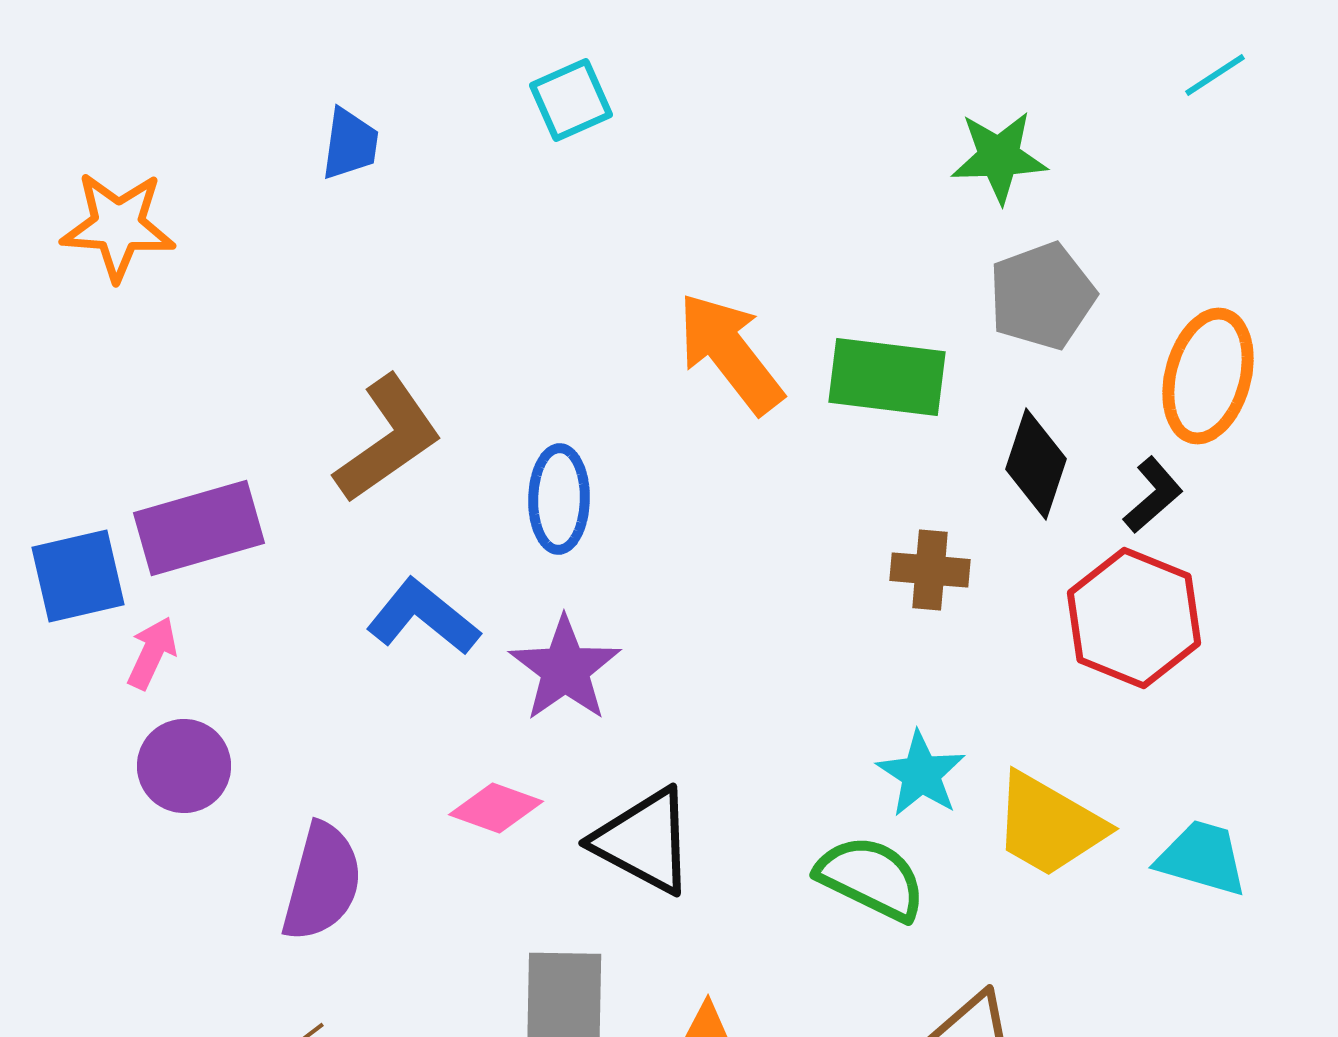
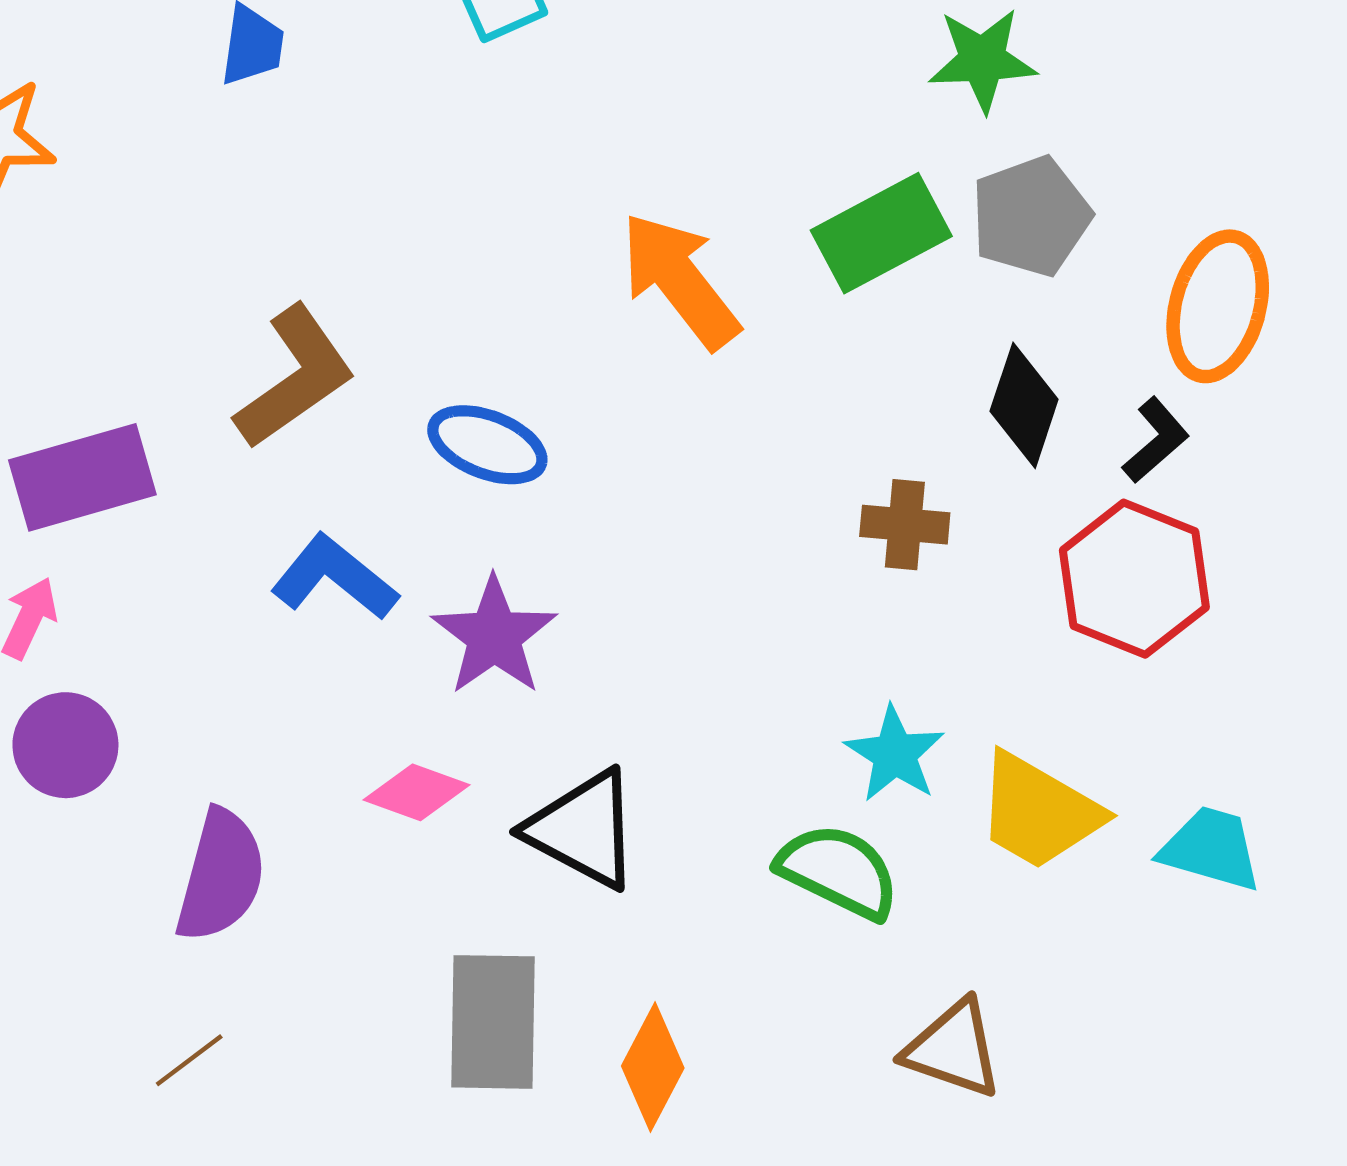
green rectangle: (887, 377) -> (881, 233), moved, turned -35
blue ellipse: (559, 499) -> (487, 445), turned -70

